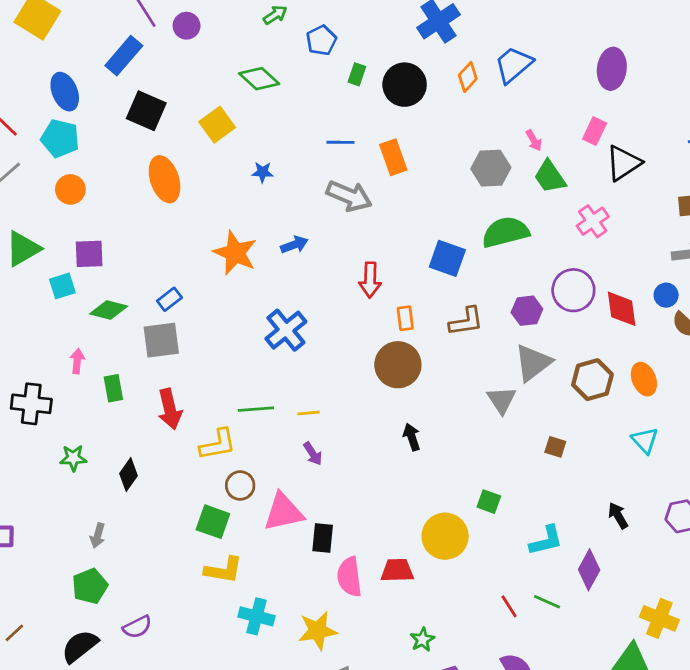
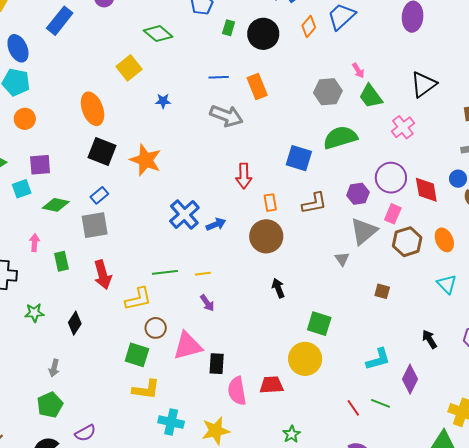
black square: (146, 111) -> (102, 151), moved
pink rectangle: (595, 131) -> (393, 214), moved
blue arrow: (294, 245) -> (216, 224), moved
gray triangle: (502, 400) -> (342, 259), size x0.7
green square: (489, 502) -> (319, 324), moved, size x1.4

